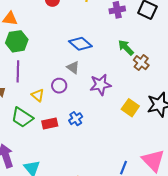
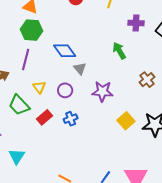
blue diamond: (80, 44) -> (65, 51), moved
green arrow: (126, 48) -> (119, 51), moved
purple circle: (59, 86) -> (65, 90), moved
red rectangle: (50, 124) -> (44, 117), turned -42

